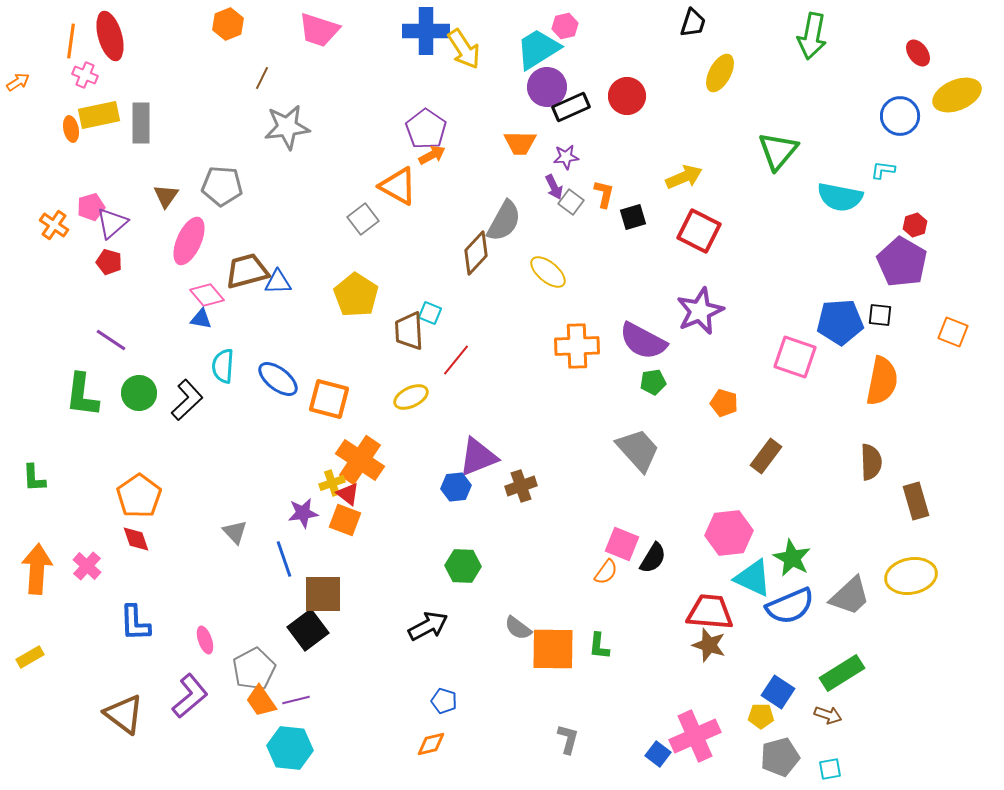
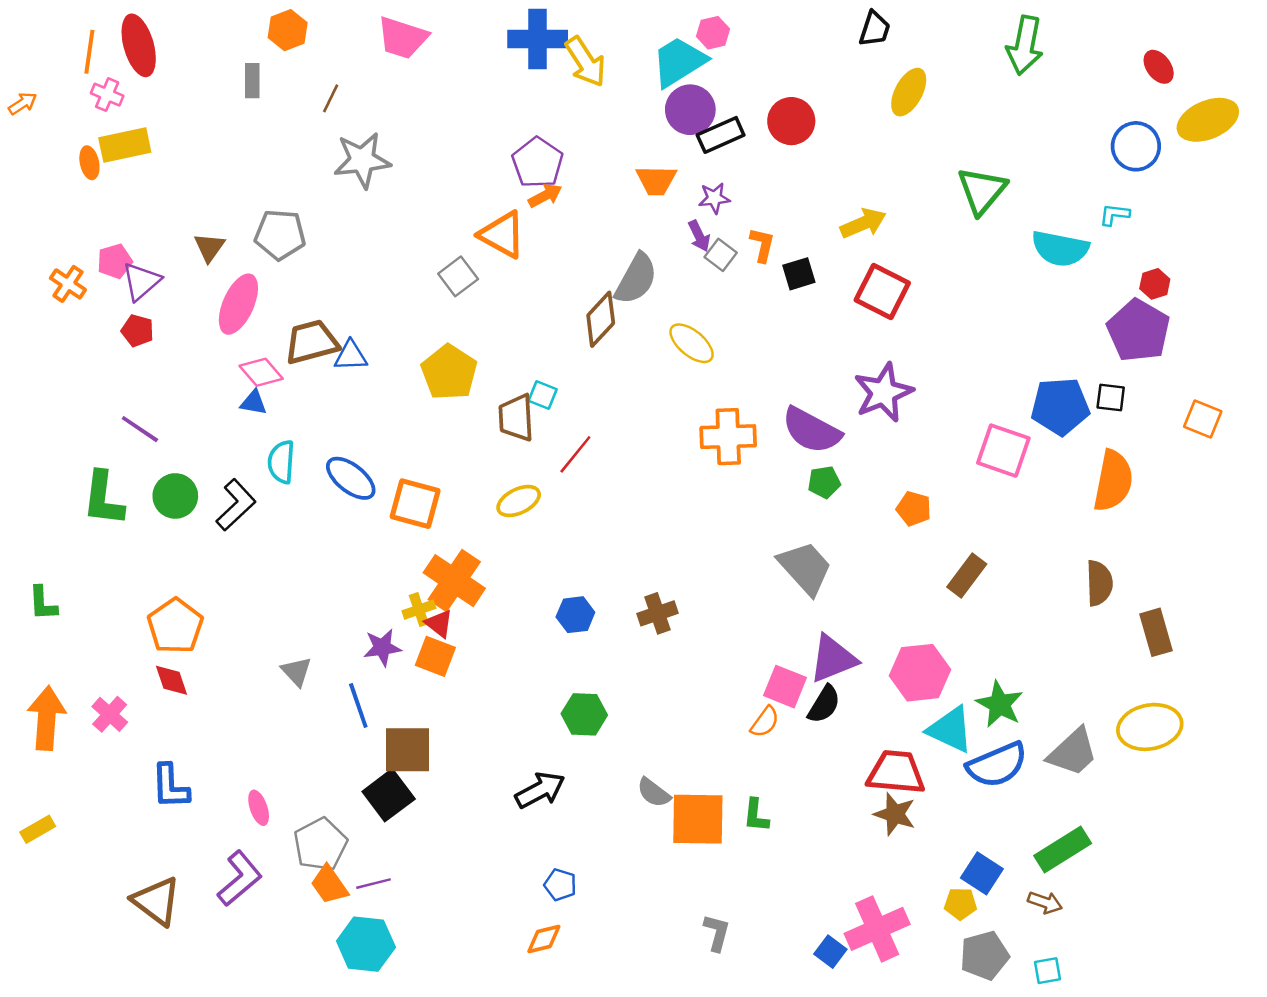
gray rectangle: (141, 123) -> (252, 81), moved, size x0.7
purple triangle: (478, 457) -> (833, 659), moved

